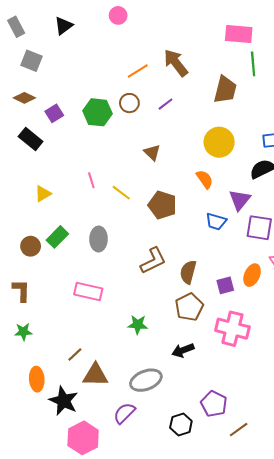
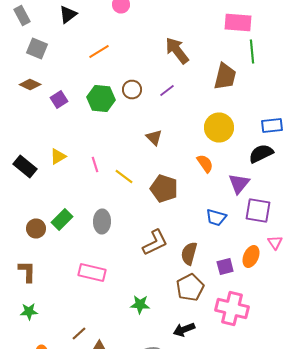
orange line: (138, 71) -> (99, 52), moved
black rectangle: (31, 139) -> (25, 166), moved
yellow triangle: (43, 194) -> (58, 156), moved
blue trapezoid: (216, 221) -> (216, 218), moved

